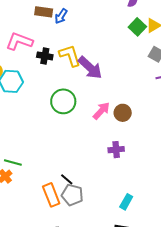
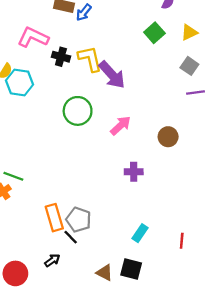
green square: (137, 27) -> (154, 33), moved
brown circle: (123, 113) -> (168, 137), moved
black line: (67, 179) -> (71, 237), moved

